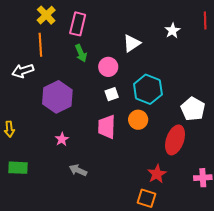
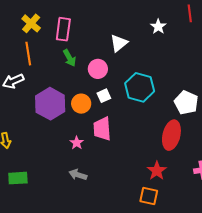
orange circle: (138, 120) -> (81, 104), moved
pink star: (62, 139) -> (77, 143), moved

